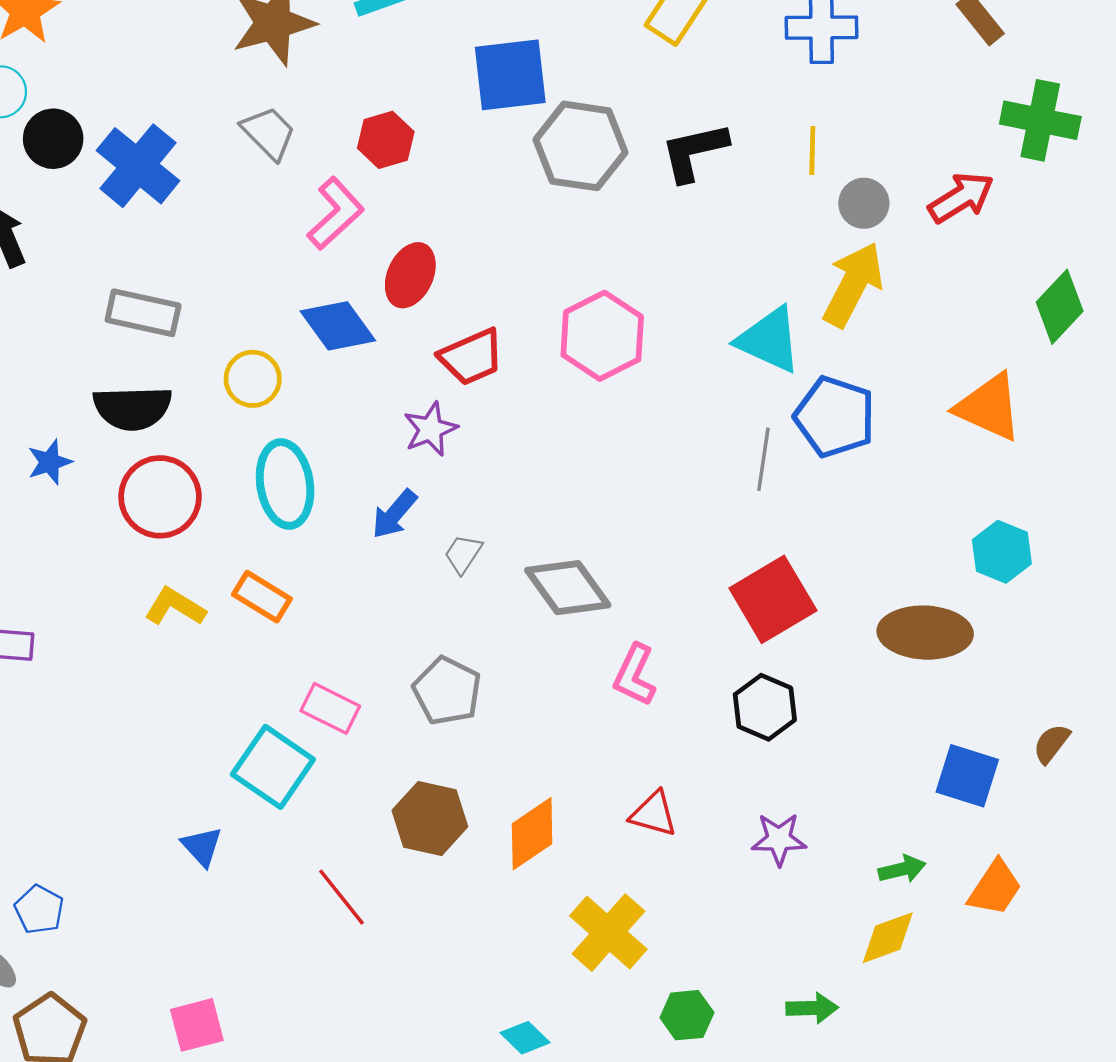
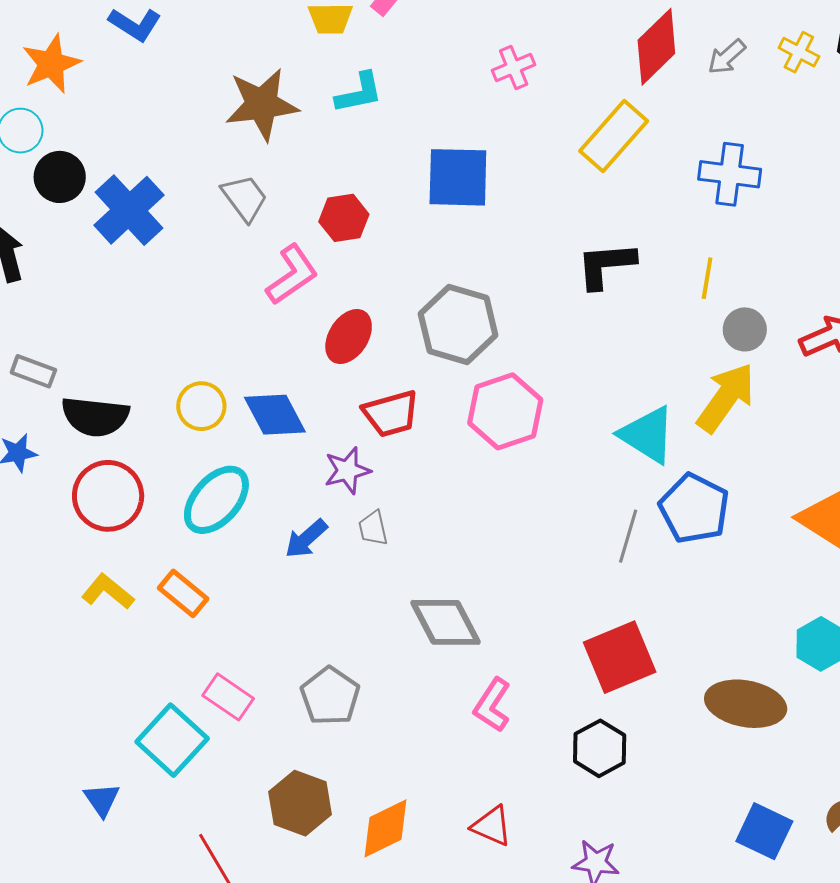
gray hexagon: (580, 146) -> (458, 325), moved
gray rectangle: (143, 313) -> (33, 371), moved, size x0.7
blue diamond: (338, 326) -> (275, 415), moved
cyan ellipse: (285, 484) -> (216, 500), turned 42
gray trapezoid: (463, 554) -> (373, 528), moved, turned -54

